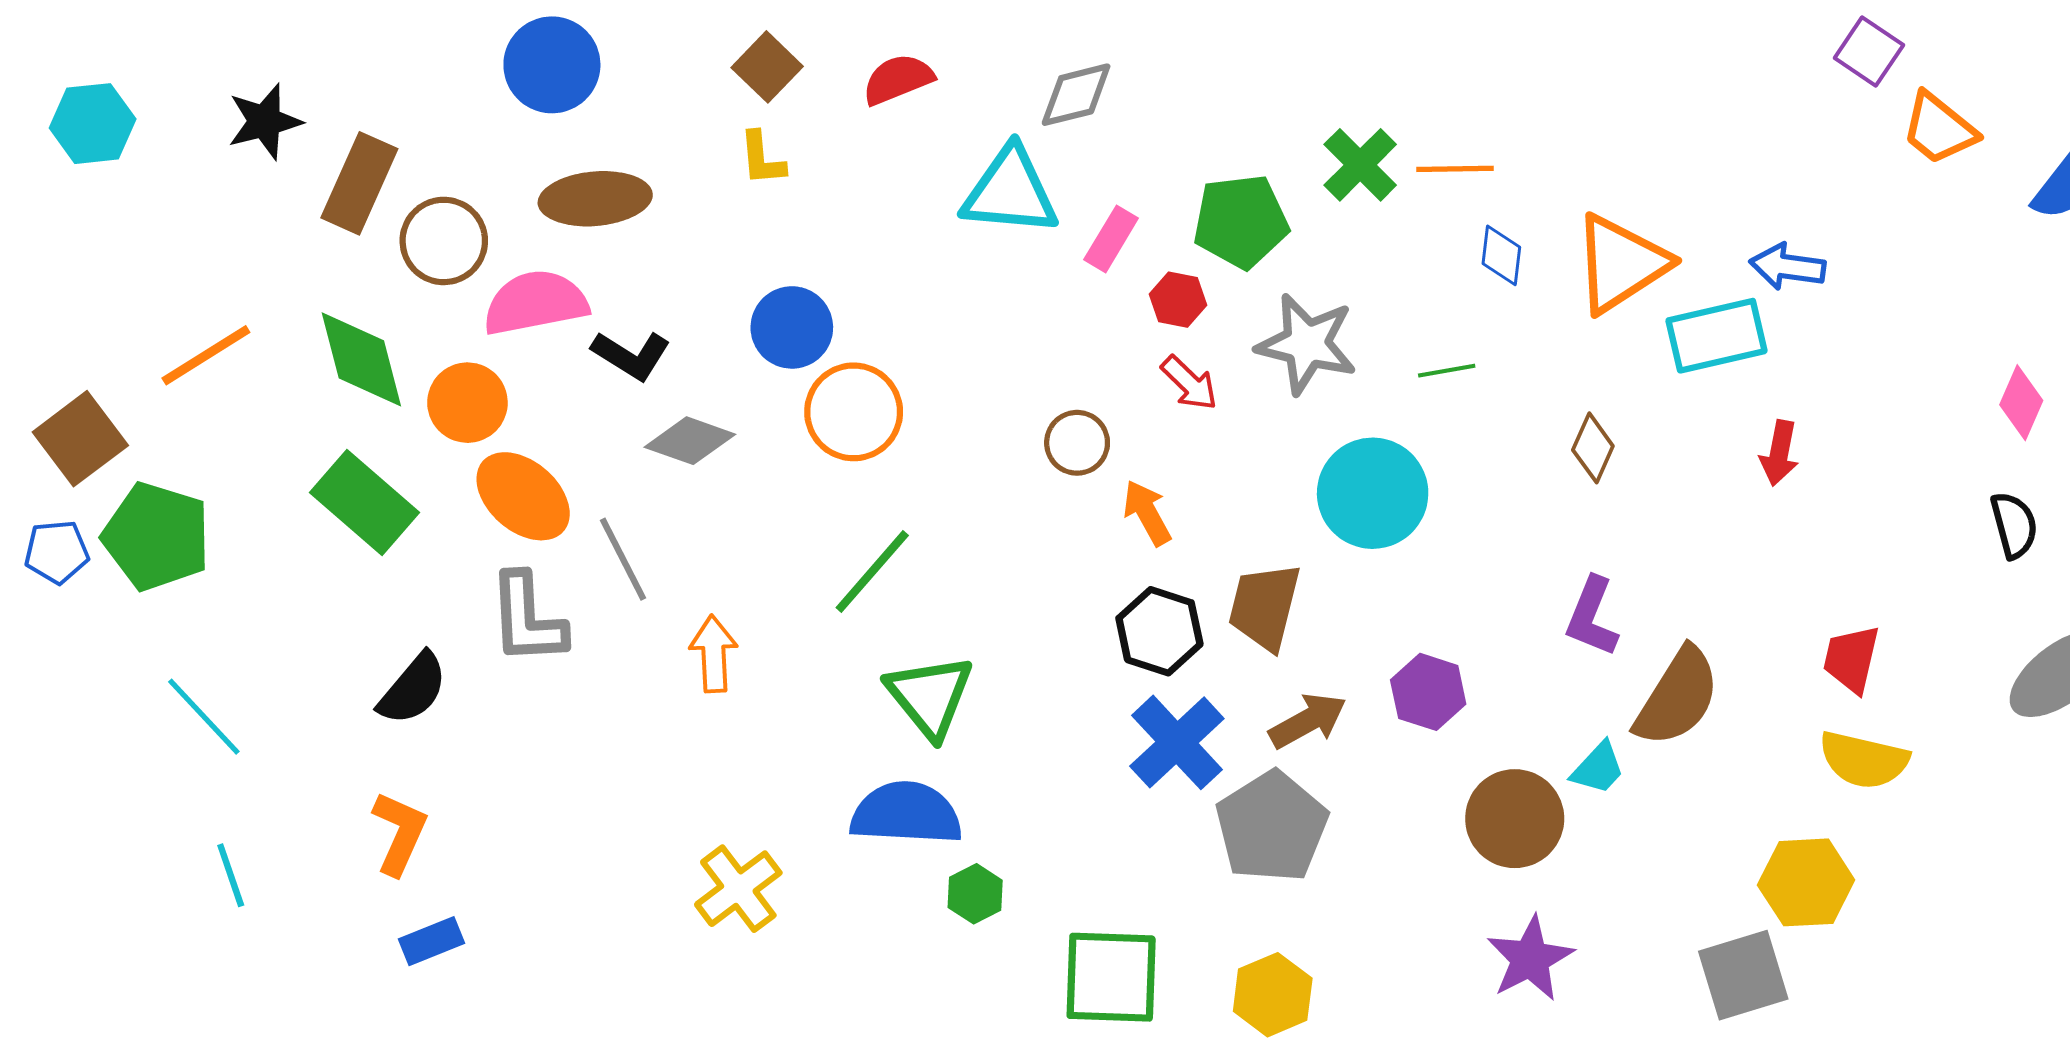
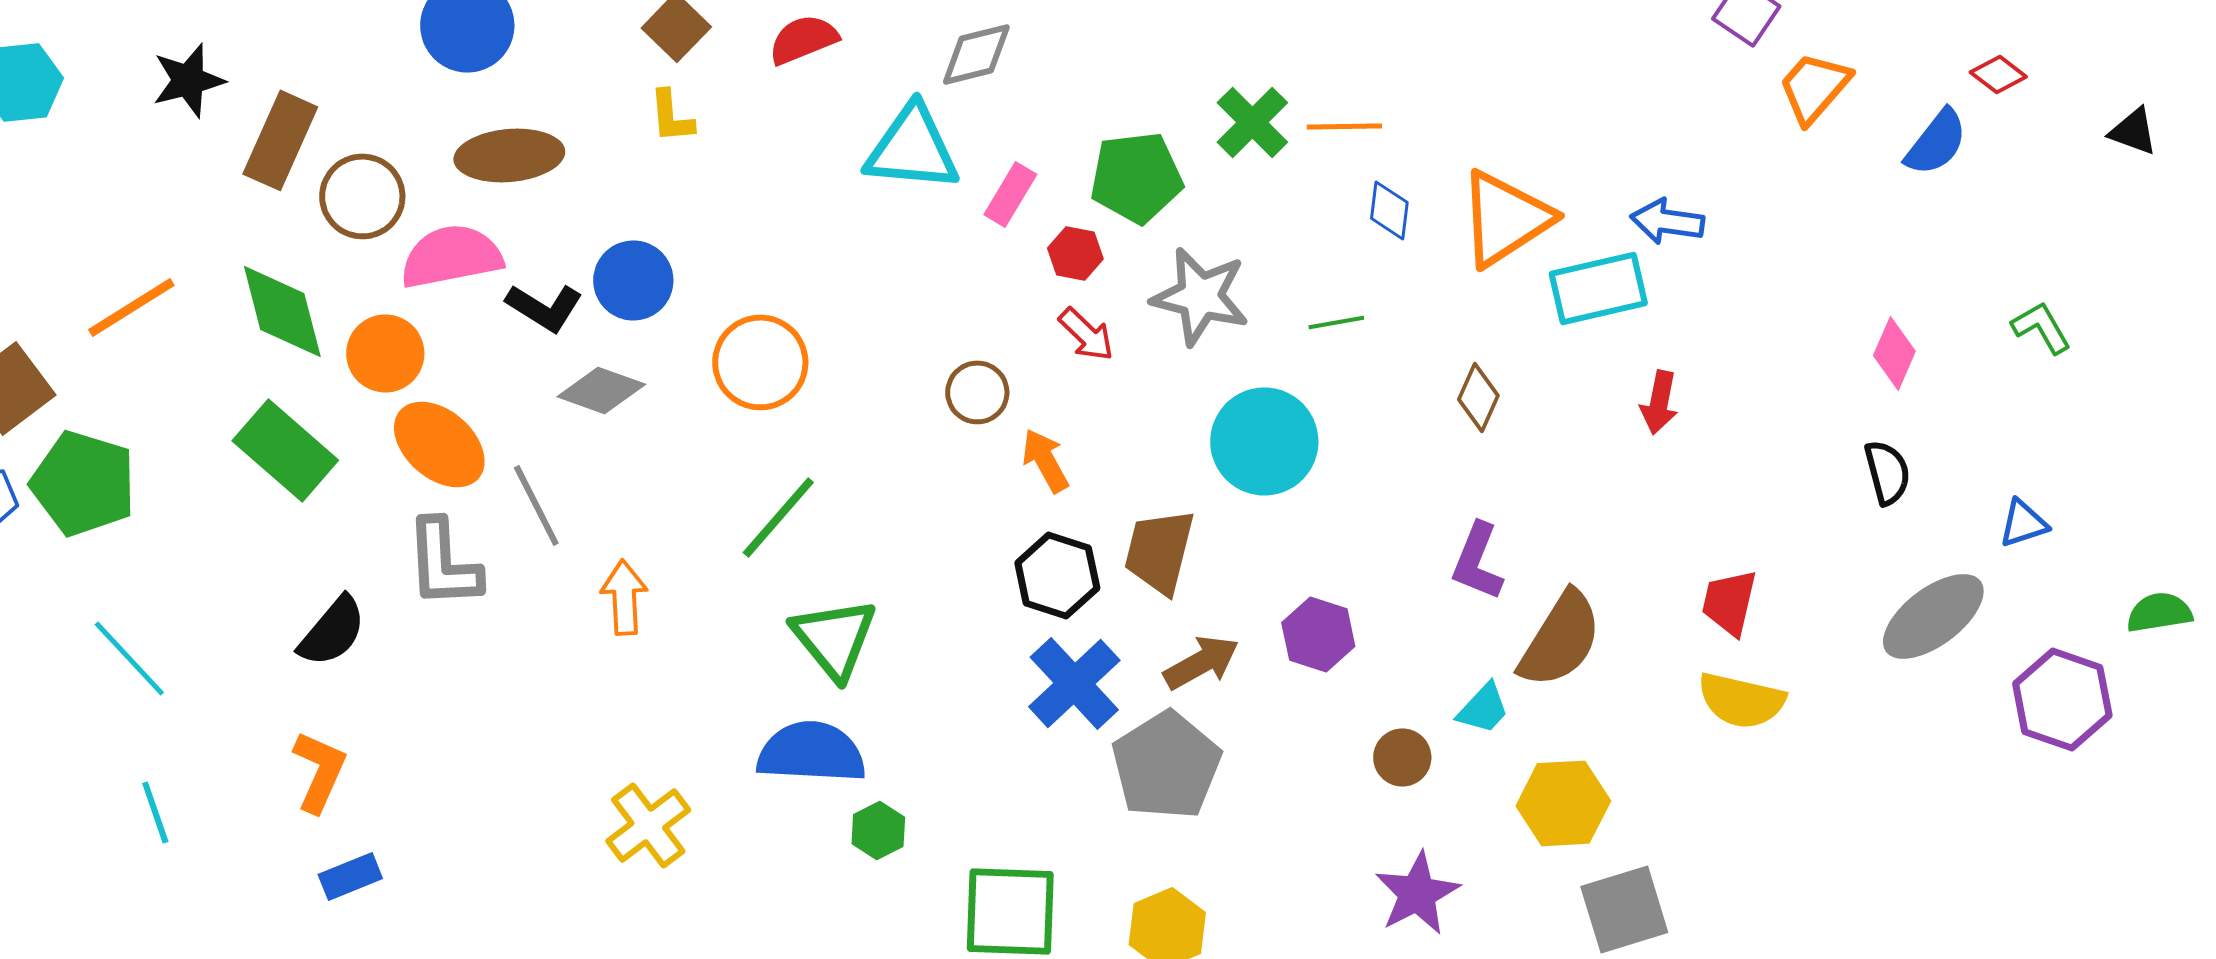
orange trapezoid: (1939, 129) -> (1814, 87), turned 92
blue circle: (792, 327) -> (633, 280), moved
brown circle: (1515, 819) -> (1402, 757), size x0.6
yellow hexagon: (1806, 882) -> (1563, 803), moved

